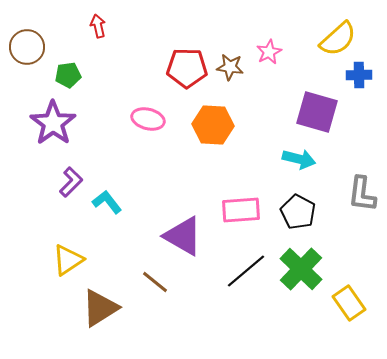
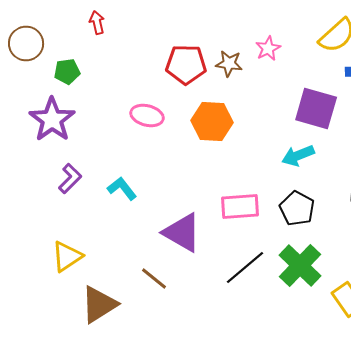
cyan arrow: (299, 159) -> (298, 156), turned 144
cyan L-shape: (107, 202) -> (122, 188), moved

